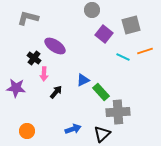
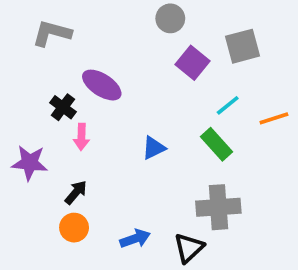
orange line: (145, 51) -> (274, 118), moved
cyan line: (123, 57) -> (228, 105), turned -64
black arrow: (56, 92) -> (76, 192), moved
green rectangle: (101, 92) -> (217, 144), moved
orange circle: (27, 131) -> (74, 228), moved

